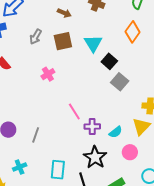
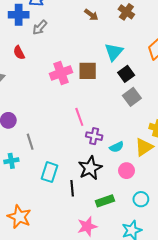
gray arrow: (36, 37) -> (40, 28), moved
brown square: (63, 41) -> (88, 71), moved
pink cross: (48, 74) -> (61, 73), size x1.5
gray line: (36, 135) -> (30, 142), moved, turned -49

